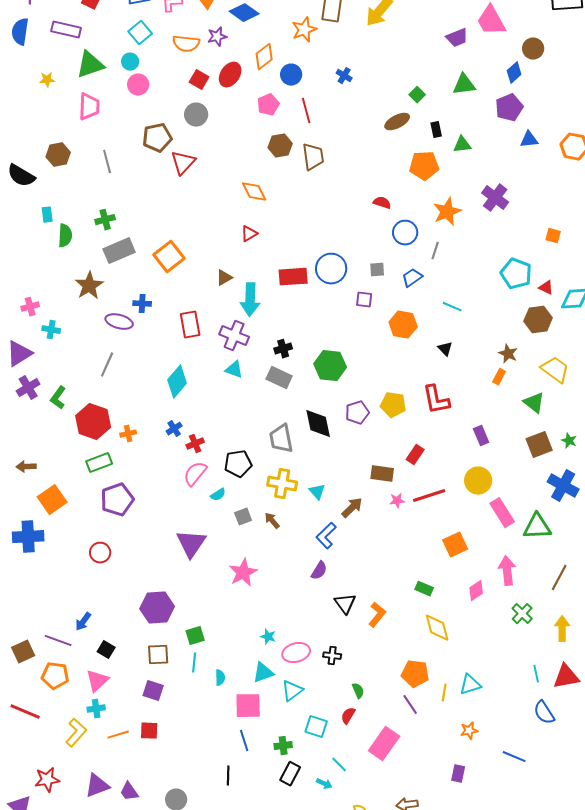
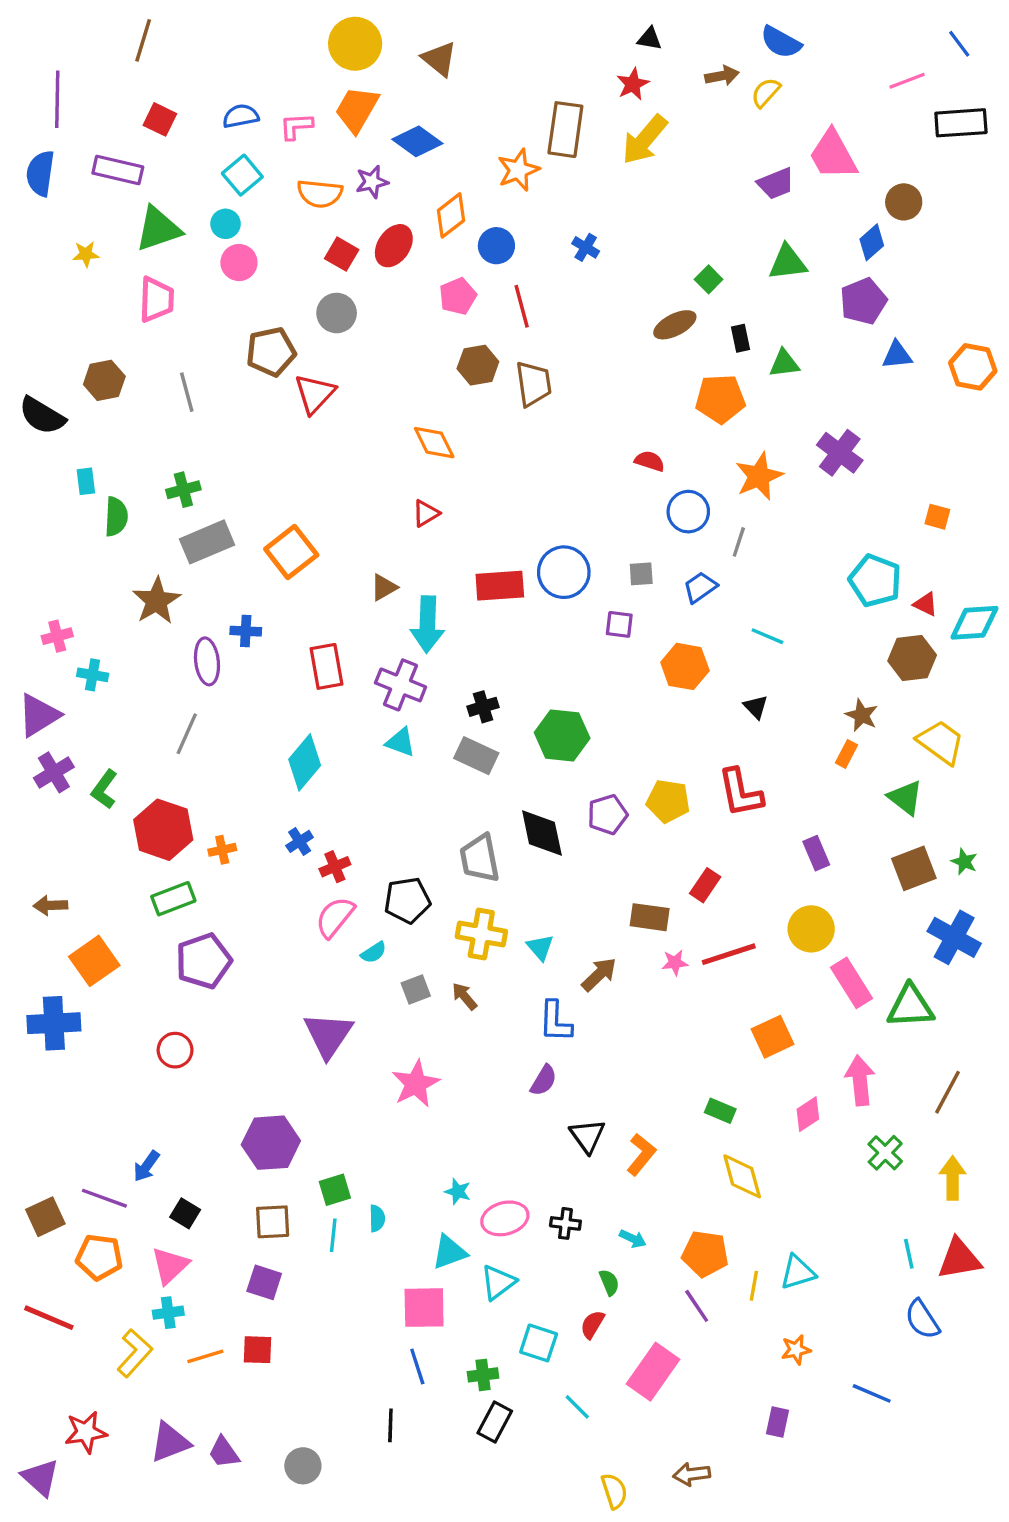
purple ellipse: (119, 322) -> (207, 661), turned 68
blue L-shape: (326, 536) -> (555, 1022), turned -44
cyan semicircle: (220, 678) -> (377, 1218), moved
cyan arrow: (324, 784) -> (633, 1239), moved

